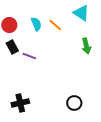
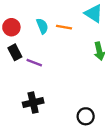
orange line: (55, 25) -> (64, 27), turned -32
black cross: (20, 103) -> (33, 103), moved

